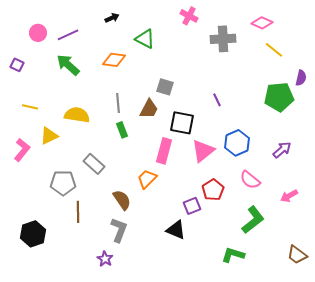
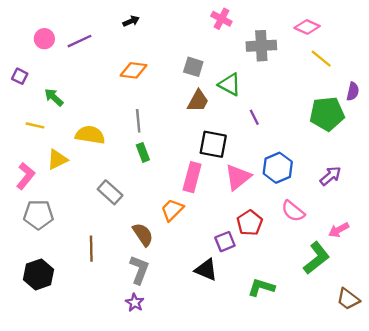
green triangle: (145, 39) -> (230, 84), moved
green arrow: (68, 65) -> (54, 97), moved, size x0.7
gray square: (165, 87) -> (193, 67), moved
brown trapezoid: (149, 109) -> (198, 101), moved
gray pentagon: (63, 183) -> (38, 215), moved
green L-shape: (253, 220) -> (316, 258), moved
green L-shape: (233, 255) -> (261, 287), moved
purple star: (105, 259) -> (135, 303), moved

